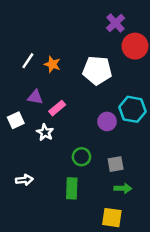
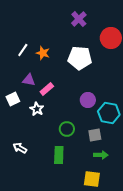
purple cross: (116, 23) -> (79, 19), moved
cyan hexagon: (133, 109) -> (109, 113), moved
white arrow: (24, 180) -> (20, 148), turned -144

